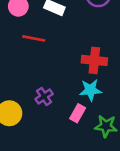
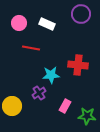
cyan star: (91, 90) -> (51, 75), moved

